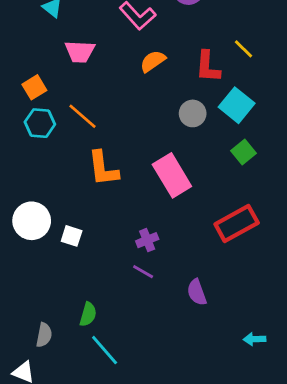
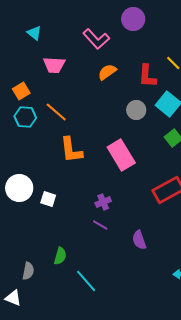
cyan line: (105, 350) -> (86, 281), moved

